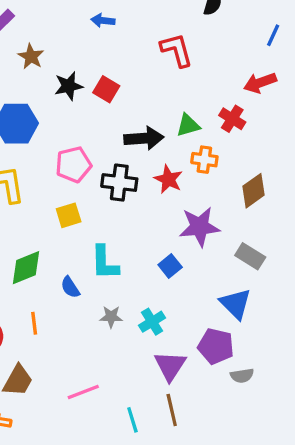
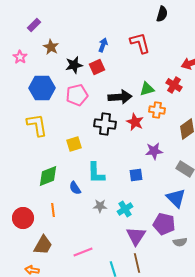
blue arrow: (103, 21) -> (103, 45), moved, turned 104
red square: (106, 89) -> (97, 67), turned 35
pink pentagon: (73, 165) -> (77, 95), moved
purple star: (199, 227) -> (154, 151), size x0.7
blue square: (170, 266) -> (136, 175), turned 32

